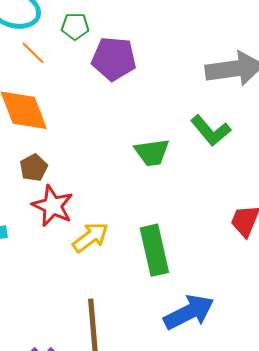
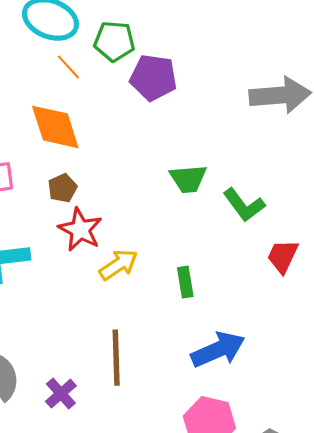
green pentagon: (75, 26) -> (114, 41), size x1.4
green L-shape: (211, 131) -> (244, 205), moved
green rectangle: (154, 250) -> (185, 282), size x0.6

